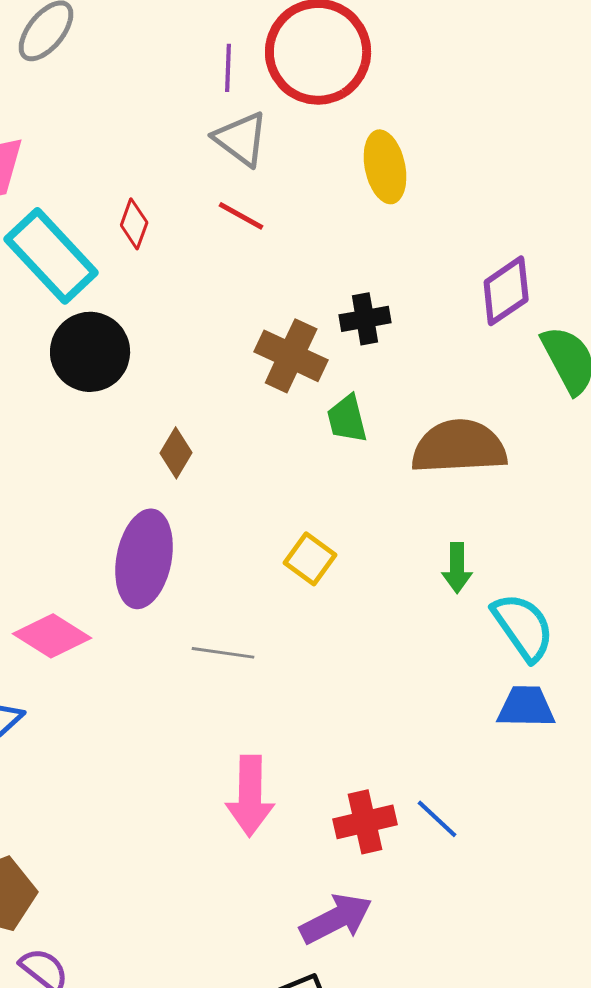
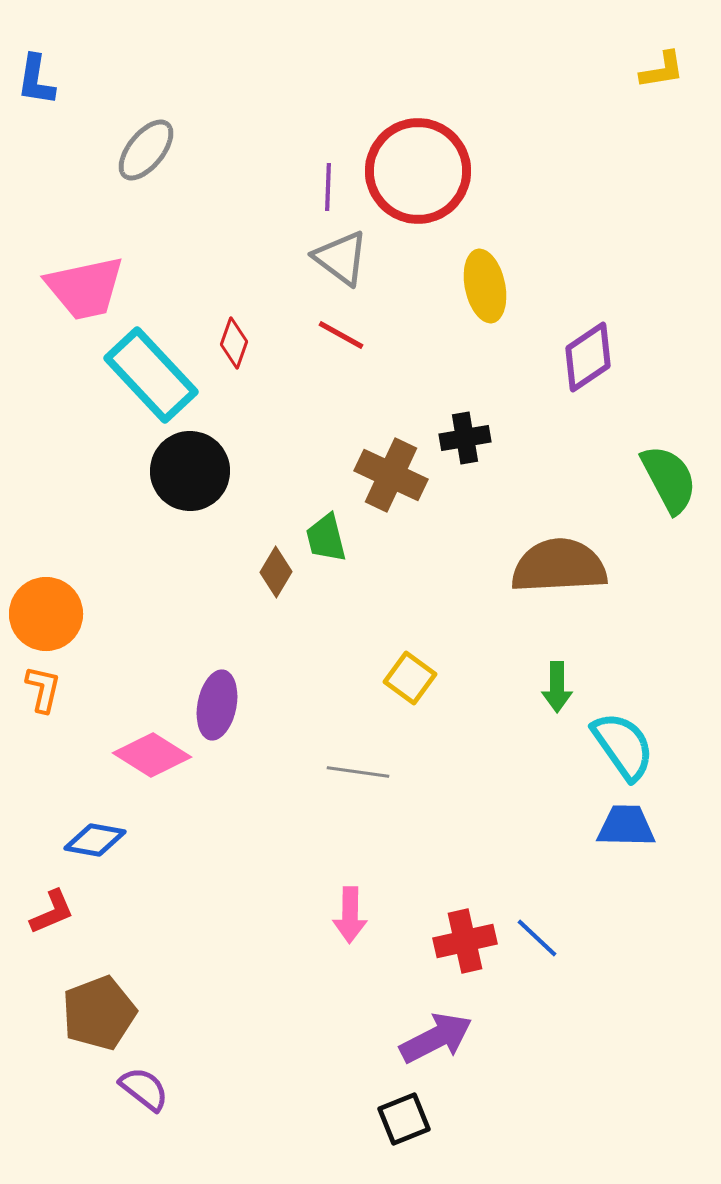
purple diamond: (506, 291) -> (588, 357), moved
green trapezoid: (347, 419) -> (326, 538), moved
purple ellipse: (144, 559) -> (217, 705), moved, size x0.7
gray line: (223, 653) -> (358, 772), moved
pink arrow: (250, 796) -> (350, 915), size x0.7

